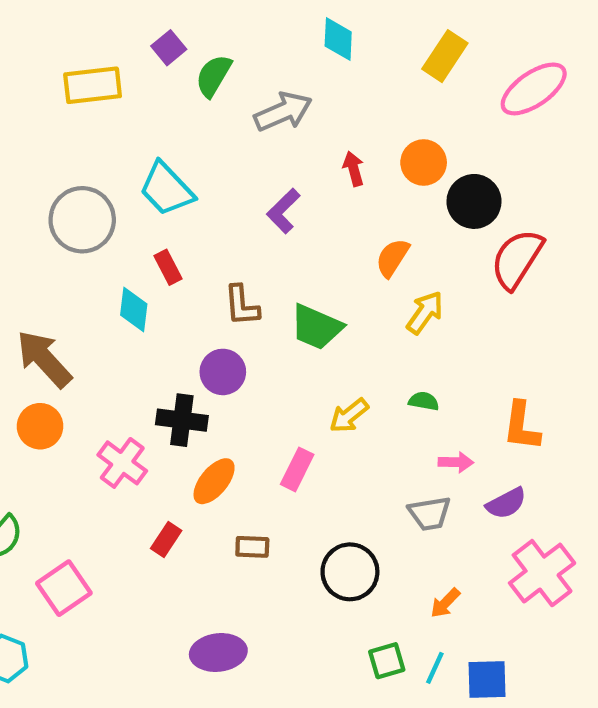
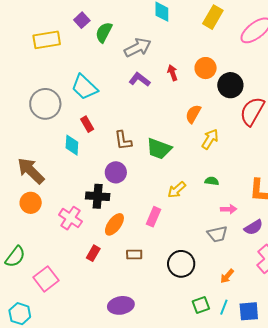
purple L-shape: (283, 211) -> (139, 80), moved, turned 85

